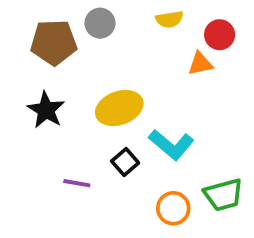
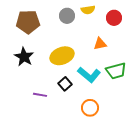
gray circle: (100, 23) -> (67, 16), moved
orange triangle: (200, 64) -> (100, 44), moved
green trapezoid: (223, 195) -> (116, 71), moved

